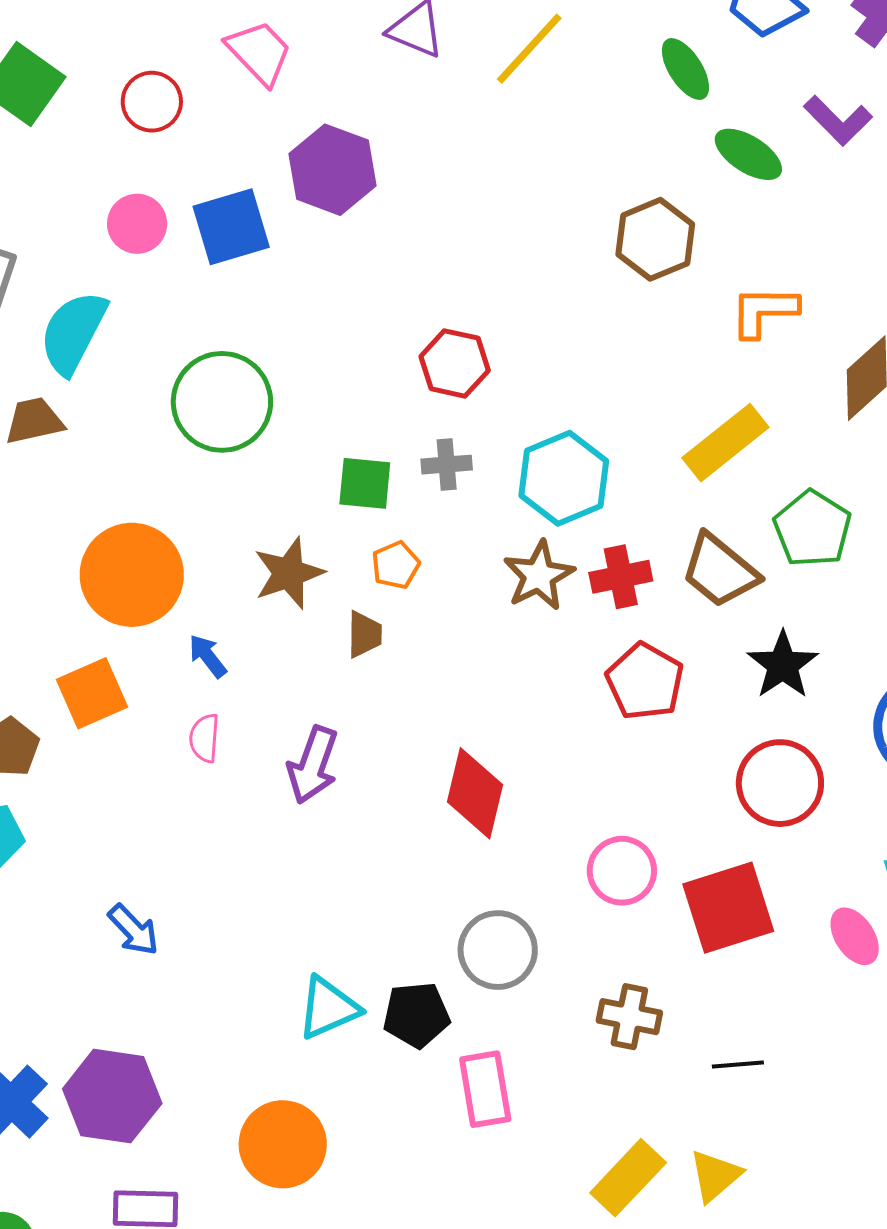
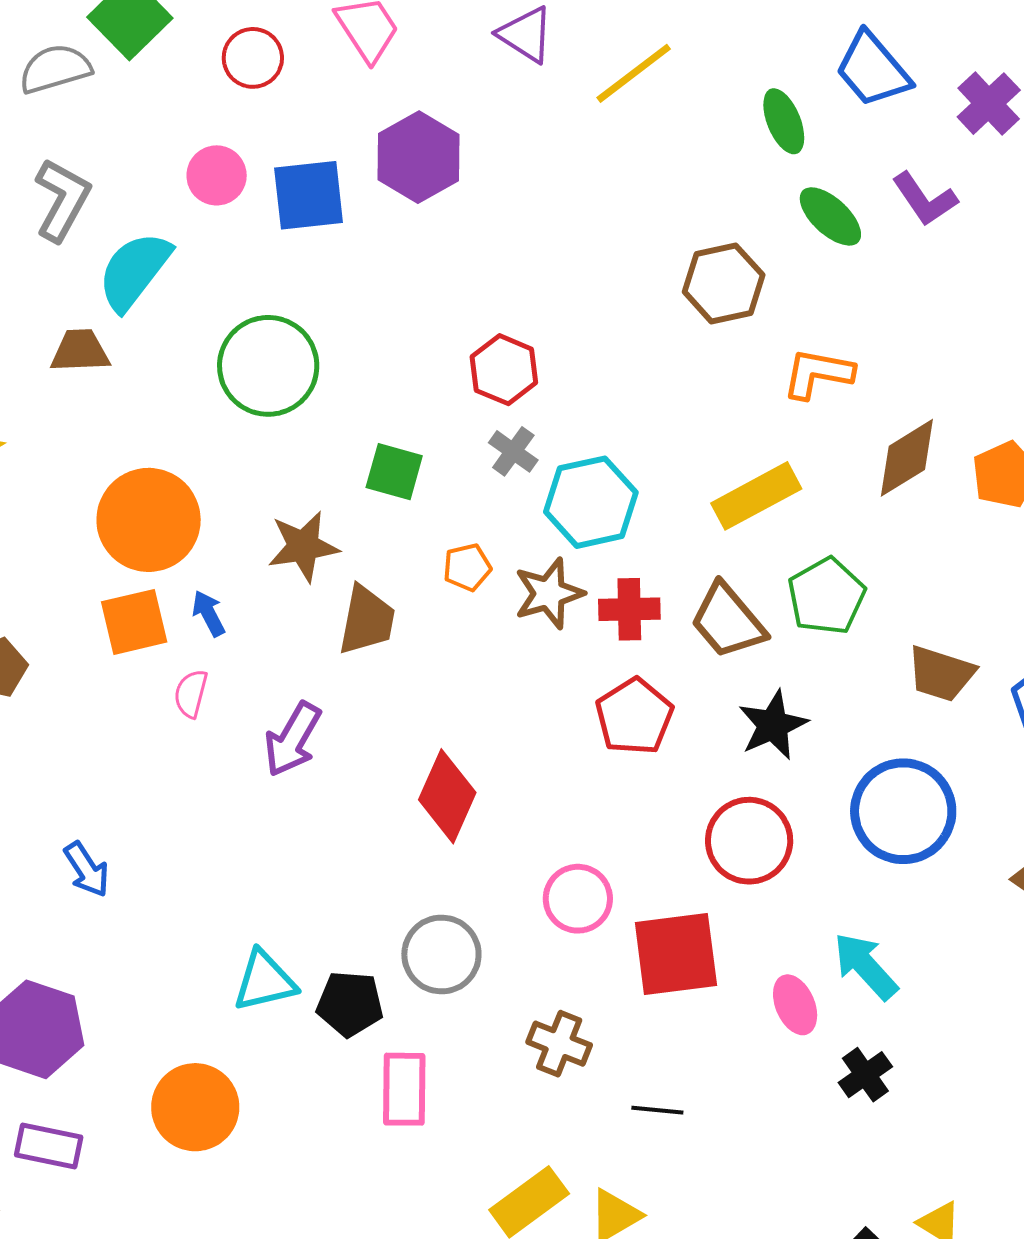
gray cross: (447, 465) -> (513, 451), moved, turned 30
orange pentagon: (396, 565) -> (467, 567), moved
brown trapezoid: (364, 634) -> (367, 620), size x1.5
orange square: (92, 693) -> (134, 622), moved

